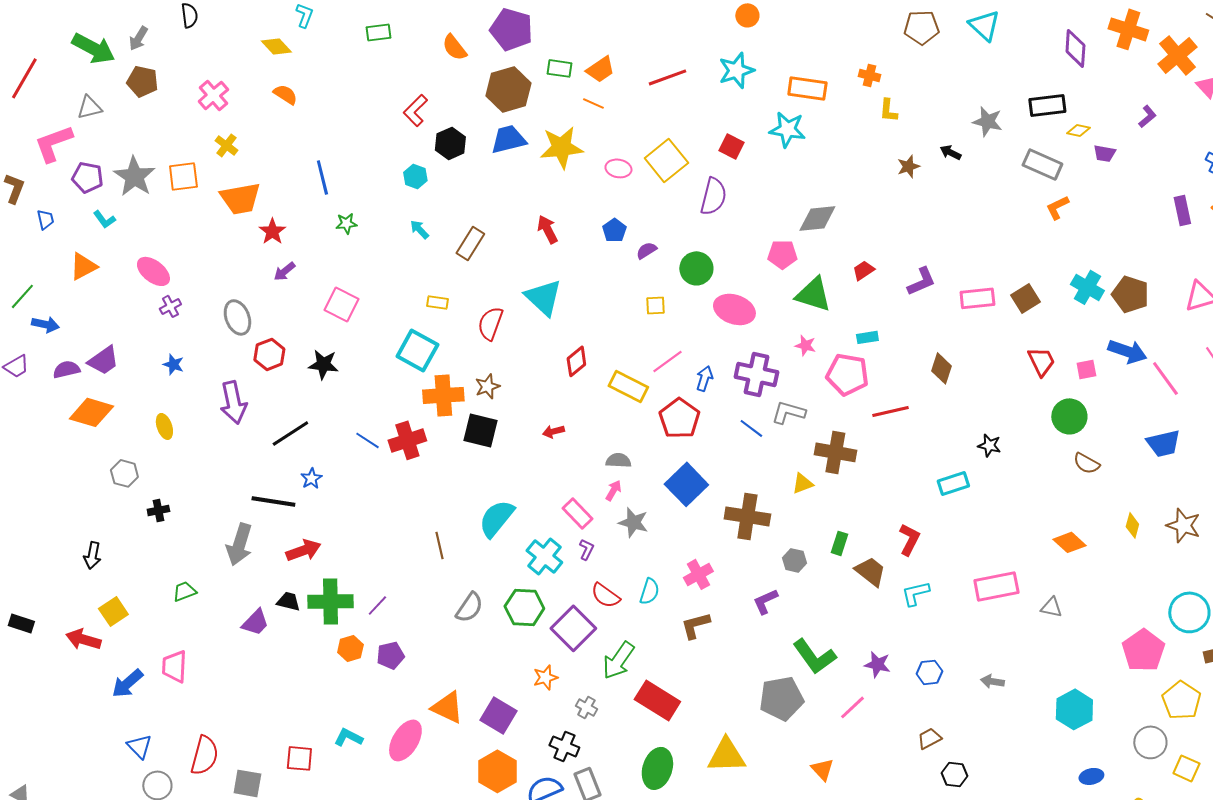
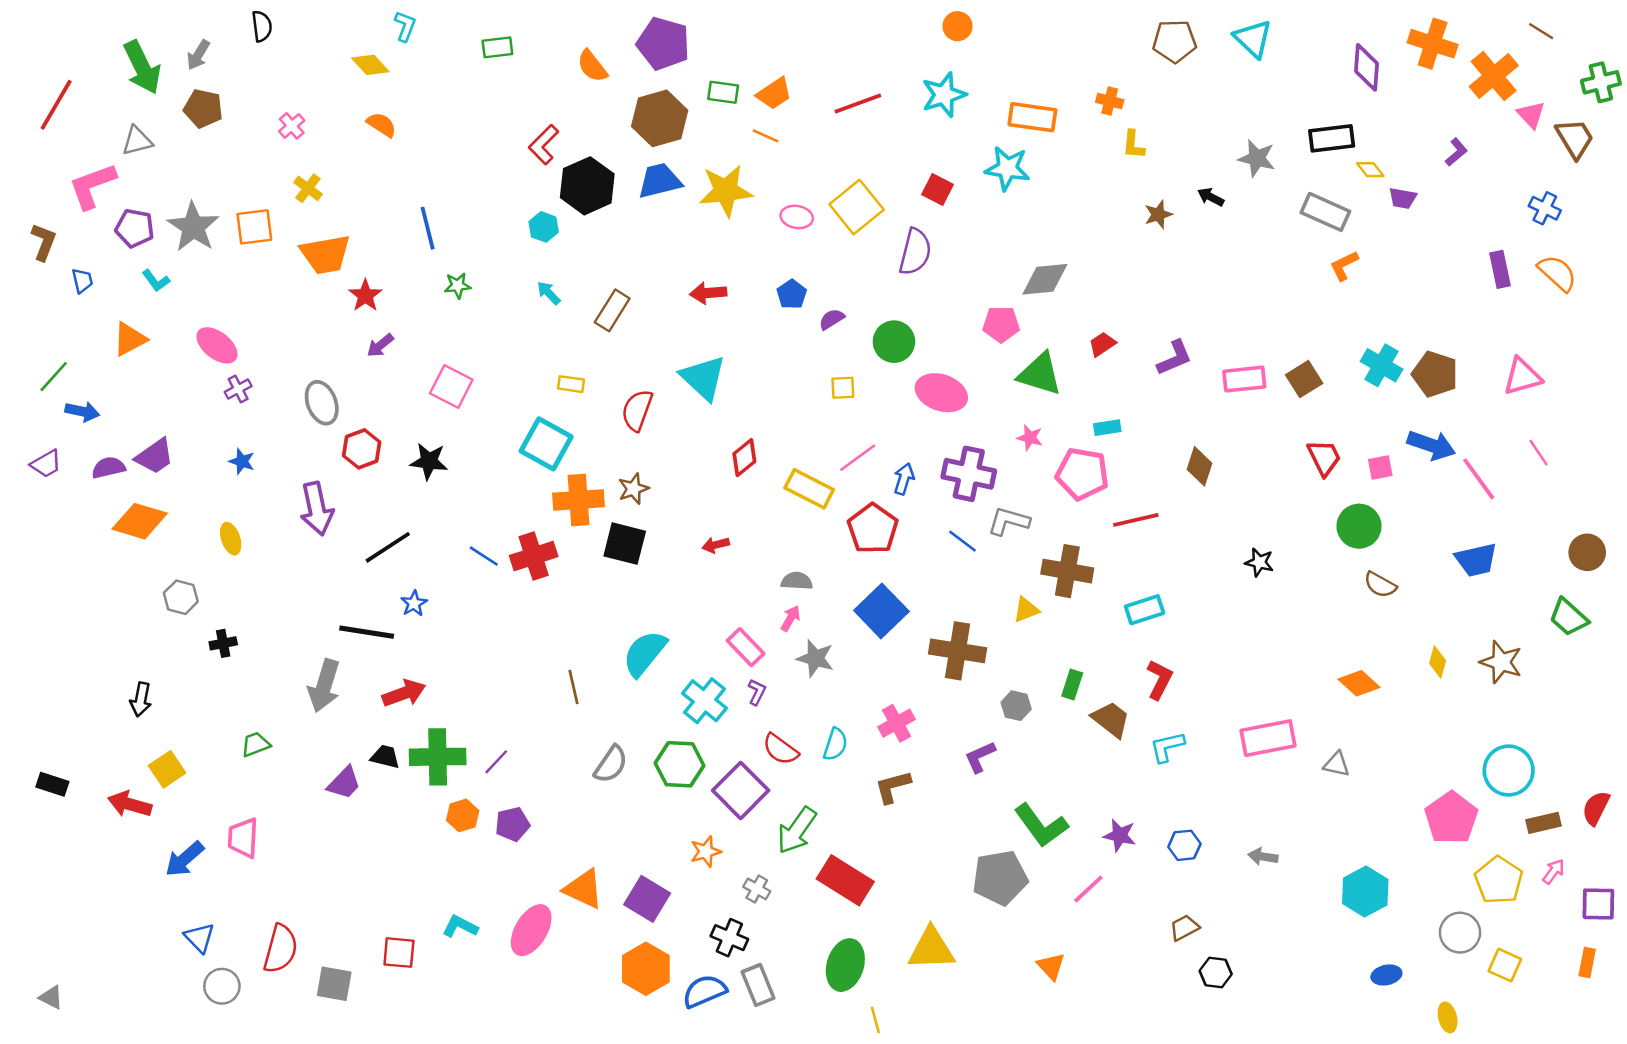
green arrow: (93, 48) -> (142, 67), turned 36
pink cross: (213, 95) -> (292, 126), size x0.7
yellow diamond: (1078, 130) -> (1370, 170), turned 40
black hexagon: (450, 143) -> (587, 186), size x1.4
red arrow: (547, 229) -> (708, 293), turned -68
cyan rectangle: (953, 483) -> (1145, 610), moved

